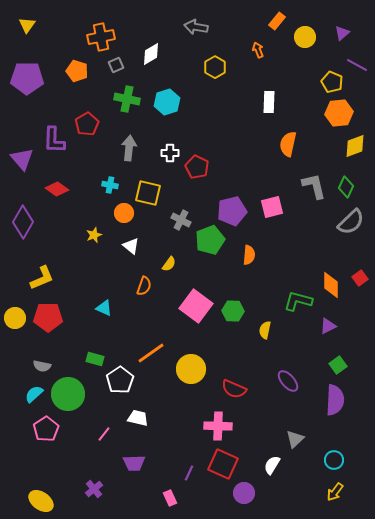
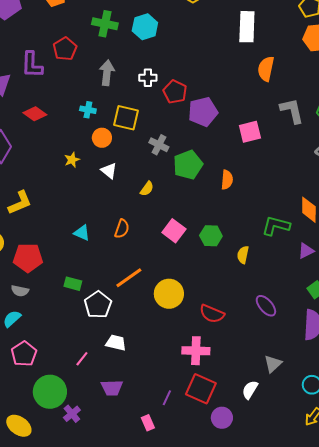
white rectangle: (269, 102) -> (247, 27), size x1.4
purple pentagon: (232, 211) -> (203, 112), moved
orange semicircle: (144, 286) -> (122, 229), moved
pink square: (196, 306) -> (174, 231), size x0.7
red pentagon: (48, 317) -> (28, 258), moved
green circle: (68, 394) -> (50, 392), moved

